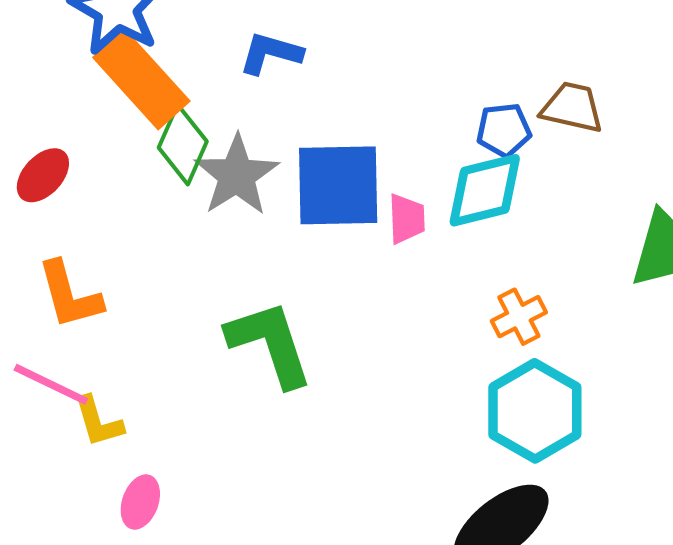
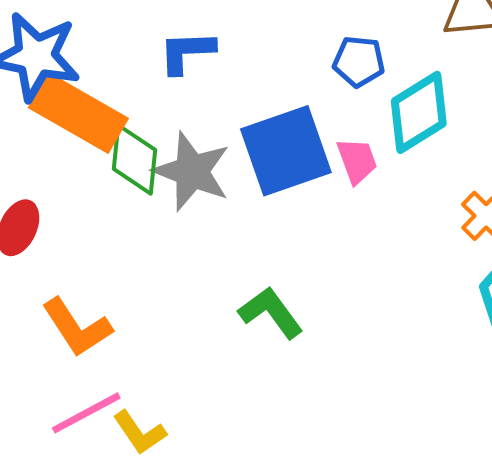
blue pentagon: (504, 130) -> (359, 61), moved, turned 30
green L-shape: (270, 344) -> (271, 313), size x0.7
pink line: (51, 384) -> (86, 413), turned -36

